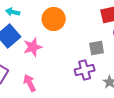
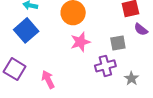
pink star: (33, 47) -> (80, 42), moved

